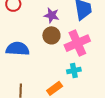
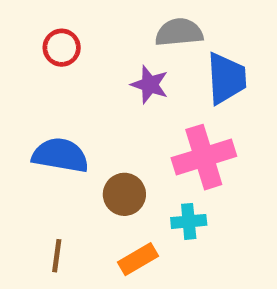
brown circle: (51, 35) -> (124, 194), moved

